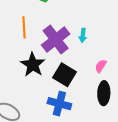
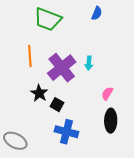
black star: (33, 65) -> (39, 93), size x0.7
black square: (64, 75) -> (57, 105), moved, size x0.6

